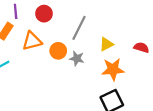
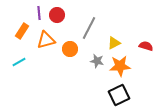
purple line: (16, 11) -> (39, 13), moved
gray star: (77, 58) -> (97, 61), moved

